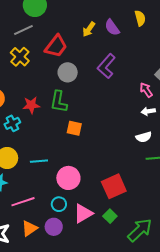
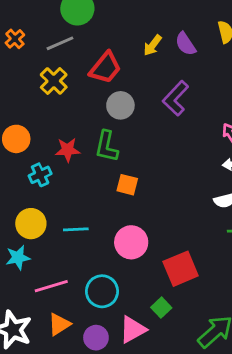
pink circle: (68, 178) -> (131, 242), moved
cyan circle: (59, 204) -> (102, 291), size x1.5
pink triangle: (83, 214) -> (133, 330), moved
green square: (110, 216) -> (161, 308), moved
purple circle: (54, 227) -> (96, 338), moved

